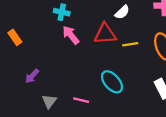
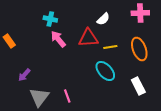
cyan ellipse: (112, 82) -> (105, 71), moved
pink line: (81, 100) -> (67, 96), turned 56
gray triangle: (49, 101) -> (39, 97), size x1.5

